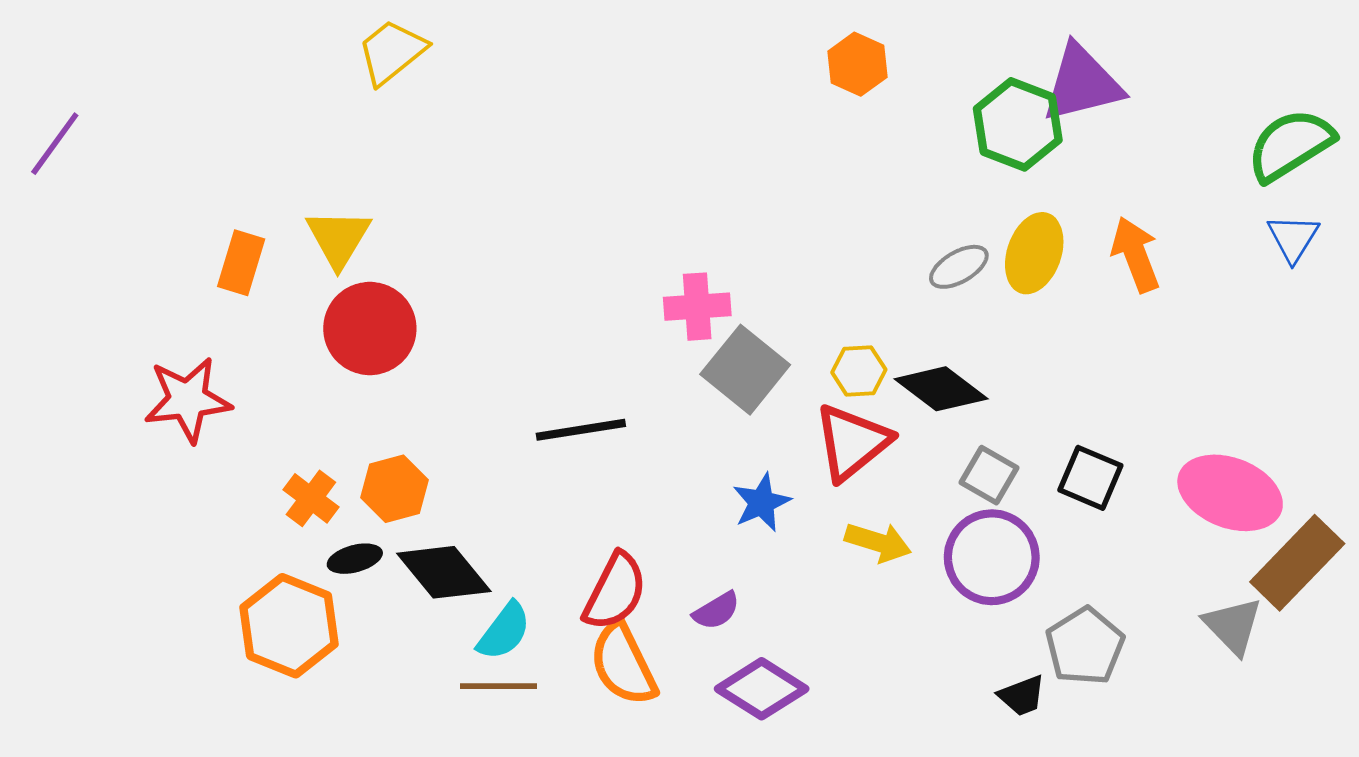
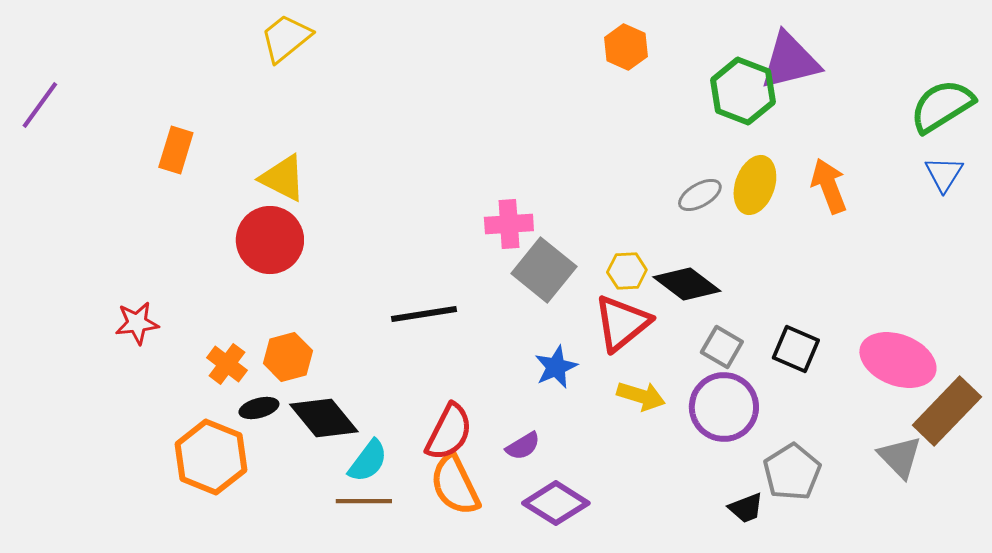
yellow triangle: (338, 238) -> (283, 178), moved, turned -34
orange rectangle: (241, 263) -> (176, 150), moved
red star: (188, 400) -> (137, 323), moved, size x0.7

